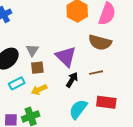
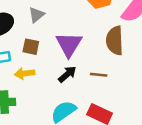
brown semicircle: (100, 42) -> (115, 41), turned 55
gray triangle: (32, 50) -> (36, 15), moved

